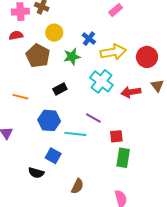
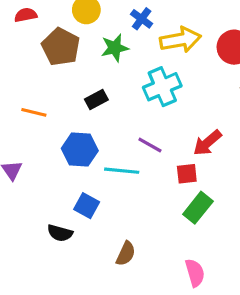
cyan cross: (101, 81) -> (162, 87), turned 30
red arrow: (131, 92) -> (207, 143), moved, turned -30
green rectangle: (123, 158) -> (198, 208), turned 30

